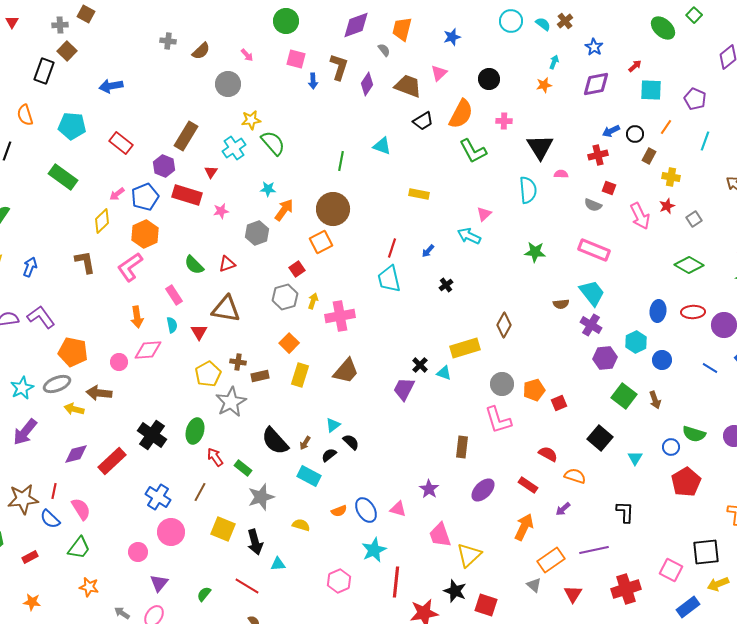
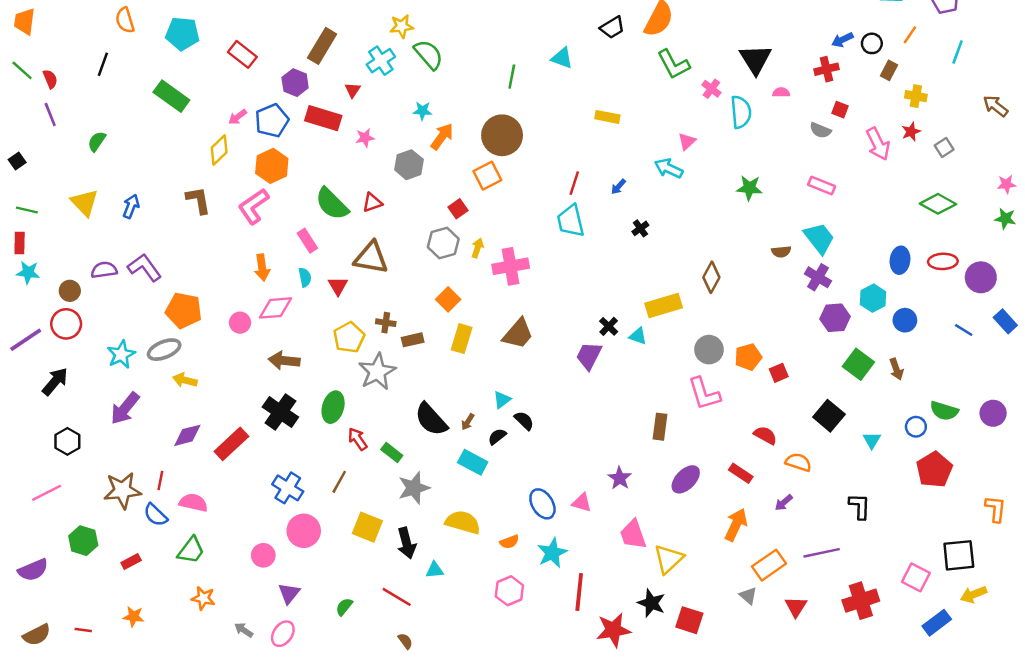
pink cross: (504, 121) -> (711, 89), moved, turned 35
pink rectangle: (594, 250) -> (822, 185), size x0.7
green semicircle: (194, 265) -> (332, 204), size x1.4
brown arrow: (99, 393) -> (284, 361), moved
pink semicircle: (81, 509) -> (193, 503), turned -45
orange semicircle: (339, 511) -> (509, 542), moved
yellow semicircle: (301, 525) -> (463, 522), size x1.6

